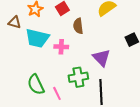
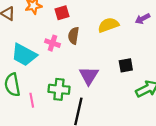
cyan trapezoid: (37, 38) -> (24, 55), moved
pink cross: (61, 47) -> (52, 43), moved

